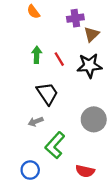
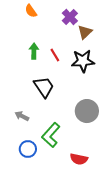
purple cross: (75, 18) -> (70, 17), turned -35
gray arrow: (36, 122) -> (22, 116), moved, turned 48
blue circle: (30, 170) -> (28, 149), moved

